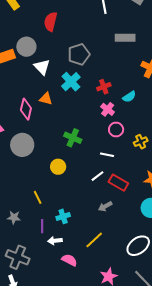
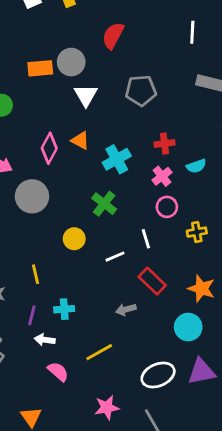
cyan cross: (71, 82) -> (117, 159), moved
white line: (107, 155) -> (146, 239), turned 48
white line: (97, 176) -> (115, 257), moved

